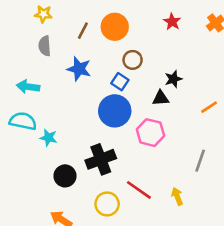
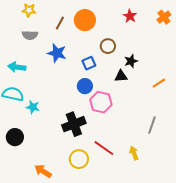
gray semicircle: (45, 46) -> (30, 35), turned -84
brown circle: (133, 60) -> (108, 46), moved
blue square: (120, 82) -> (89, 63), turned 32
blue circle: (115, 111) -> (85, 86), size x0.6
pink hexagon: (150, 133) -> (101, 102), moved
black circle: (65, 176) -> (15, 137), moved

